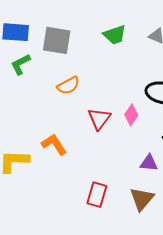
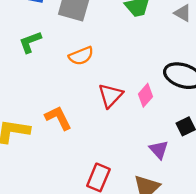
green L-shape: (20, 64) -> (30, 42), moved
purple triangle: (149, 163) -> (159, 150), turned 36

